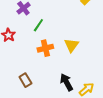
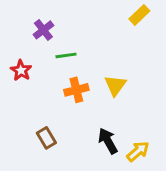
green line: (38, 25) -> (66, 55), turned 48

